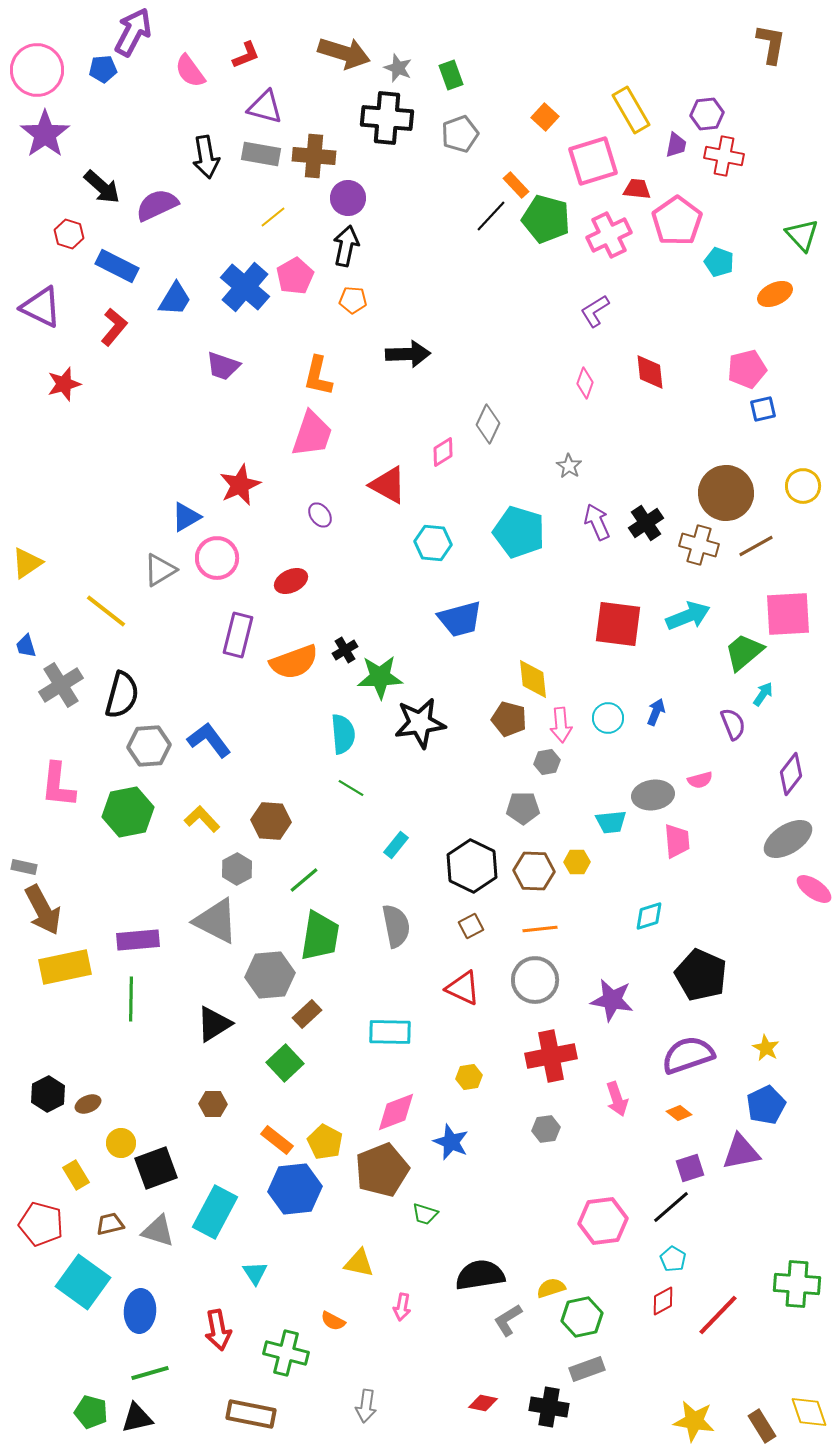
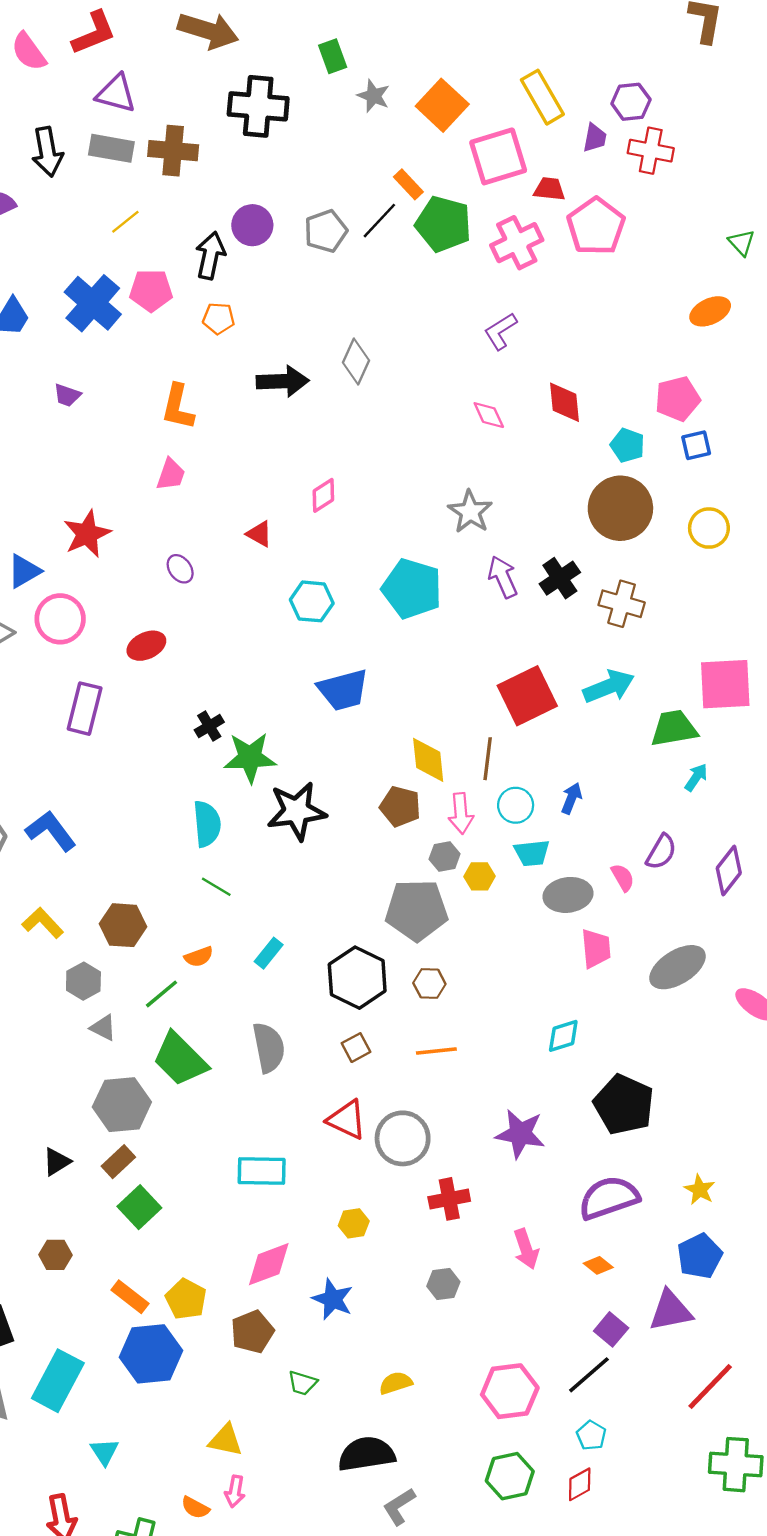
red L-shape: (246, 55) -> (94, 33), size x1.4
gray star: (398, 68) -> (373, 96), moved
orange square: (545, 117) -> (442, 105), size x1.6
gray pentagon: (460, 134) -> (326, 231), moved
purple circle: (348, 198) -> (252, 225), moved
green triangle: (802, 235) -> (742, 243), size x0.7
cyan pentagon: (719, 262) -> (627, 445), moved
pink pentagon: (295, 276) -> (151, 290), turned 30
purple trapezoid: (223, 366) -> (67, 395), size x0.7
pink diamond: (585, 383) -> (489, 415), turned -44
gray diamond: (488, 424) -> (356, 361), moved
pink trapezoid: (312, 434) -> (171, 474), size x0.6
gray star: (569, 466) -> (470, 512), size x1.5
red triangle: (388, 485) -> (259, 534), size x0.6
yellow circle: (803, 486) -> (709, 528), moved
brown circle: (726, 493) -> (620, 508), moved
brown line: (756, 546) -> (488, 759), moved, turned -54
red square: (618, 624) -> (527, 696), turned -33
green trapezoid: (744, 652) -> (674, 728), turned 30
orange semicircle: (294, 662) -> (199, 957), moved, size x0.5
purple semicircle: (733, 724) -> (661, 852), moved, turned 52
pink semicircle: (700, 780) -> (623, 877), turned -105
gray pentagon: (523, 808) -> (417, 910), size x1.6
cyan trapezoid: (611, 822) -> (532, 853), moved
gray ellipse: (788, 839) -> (677, 967), moved
yellow hexagon: (577, 862) -> (479, 876), moved
brown hexagon: (534, 871) -> (429, 983), size x0.7
gray triangle: (216, 921) -> (103, 1028), moved, size x0.5
green trapezoid: (320, 936) -> (180, 1059), turned 126
gray circle: (535, 980) -> (403, 1138), moved
brown rectangle: (307, 1014) -> (118, 1162), moved
black triangle: (214, 1024) -> (57, 1162), size x0.7
red cross: (551, 1056) -> (449, 1199), size x0.7
purple square: (690, 1168) -> (611, 1329), turned -32
brown pentagon: (382, 1170) -> (252, 1332), size x0.7
yellow semicircle: (551, 1288) -> (396, 1383), moved
pink arrow: (402, 1307) -> (235, 1491), moved
red line: (718, 1315) -> (710, 1386), moved
green hexagon: (582, 1317) -> (510, 1476), moved

